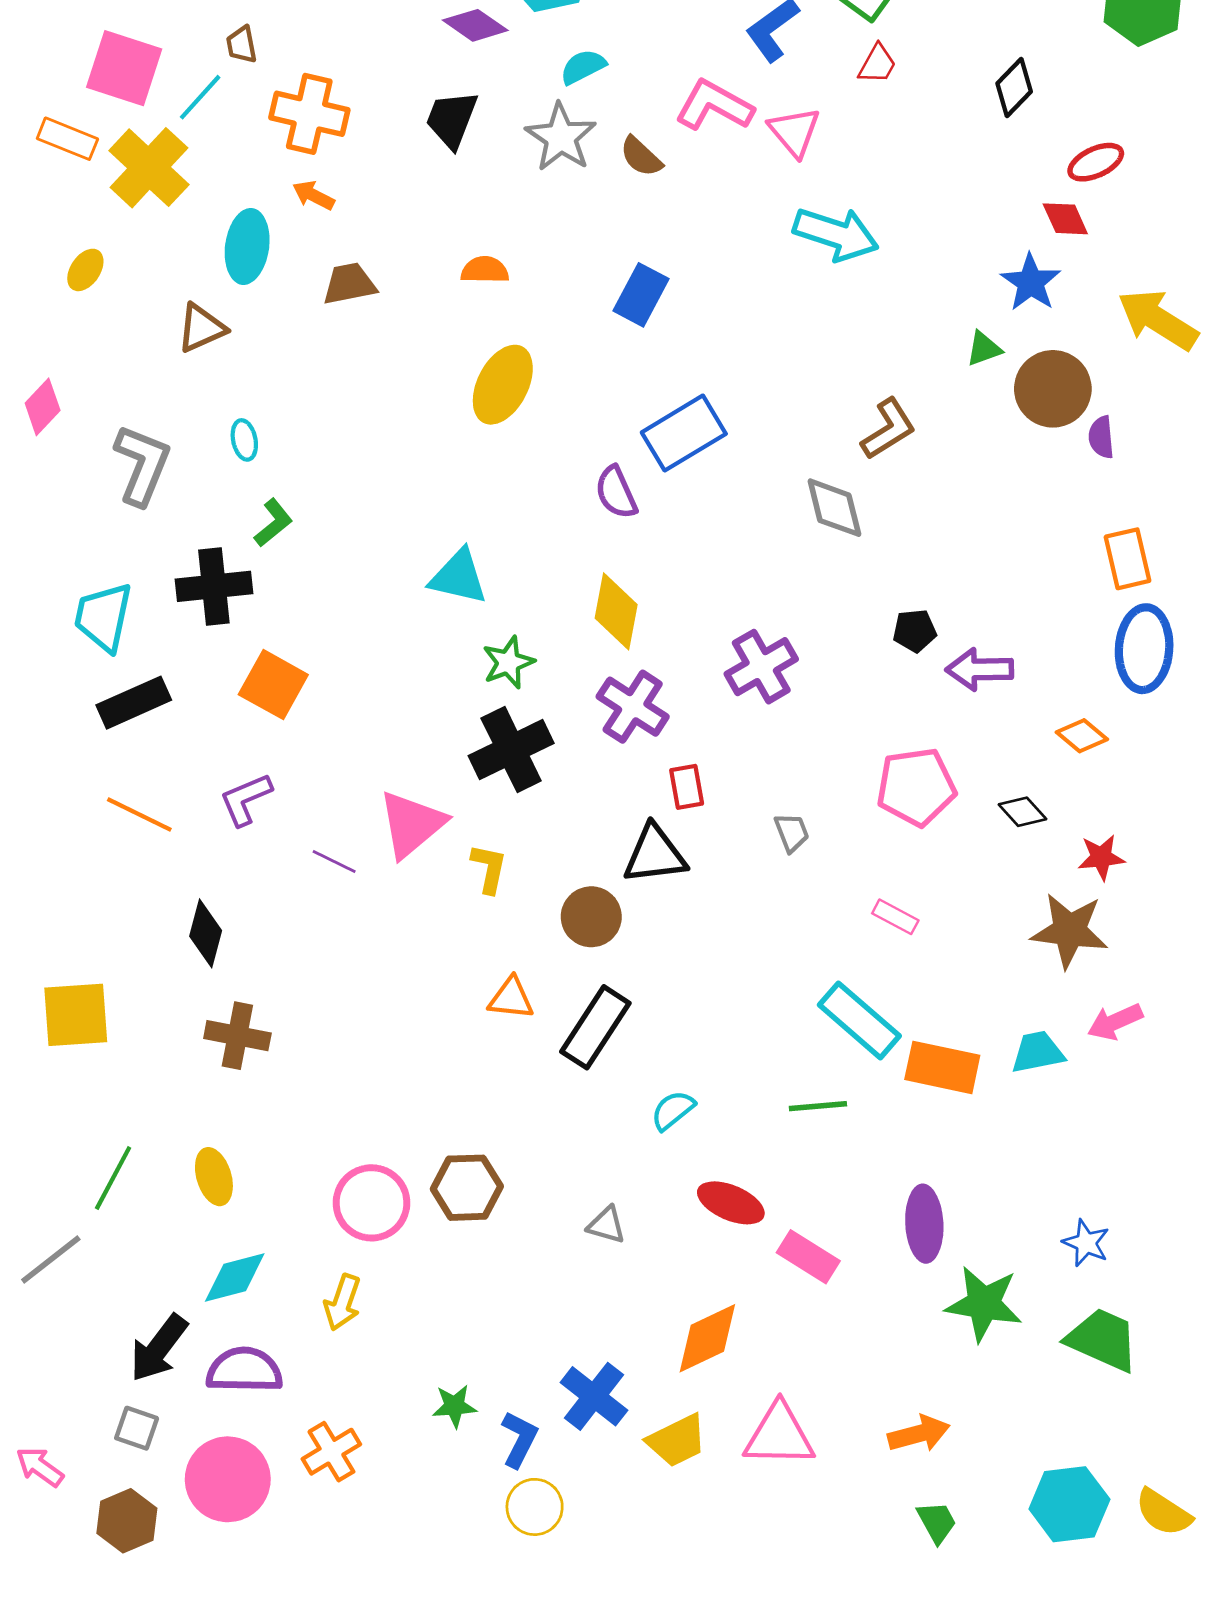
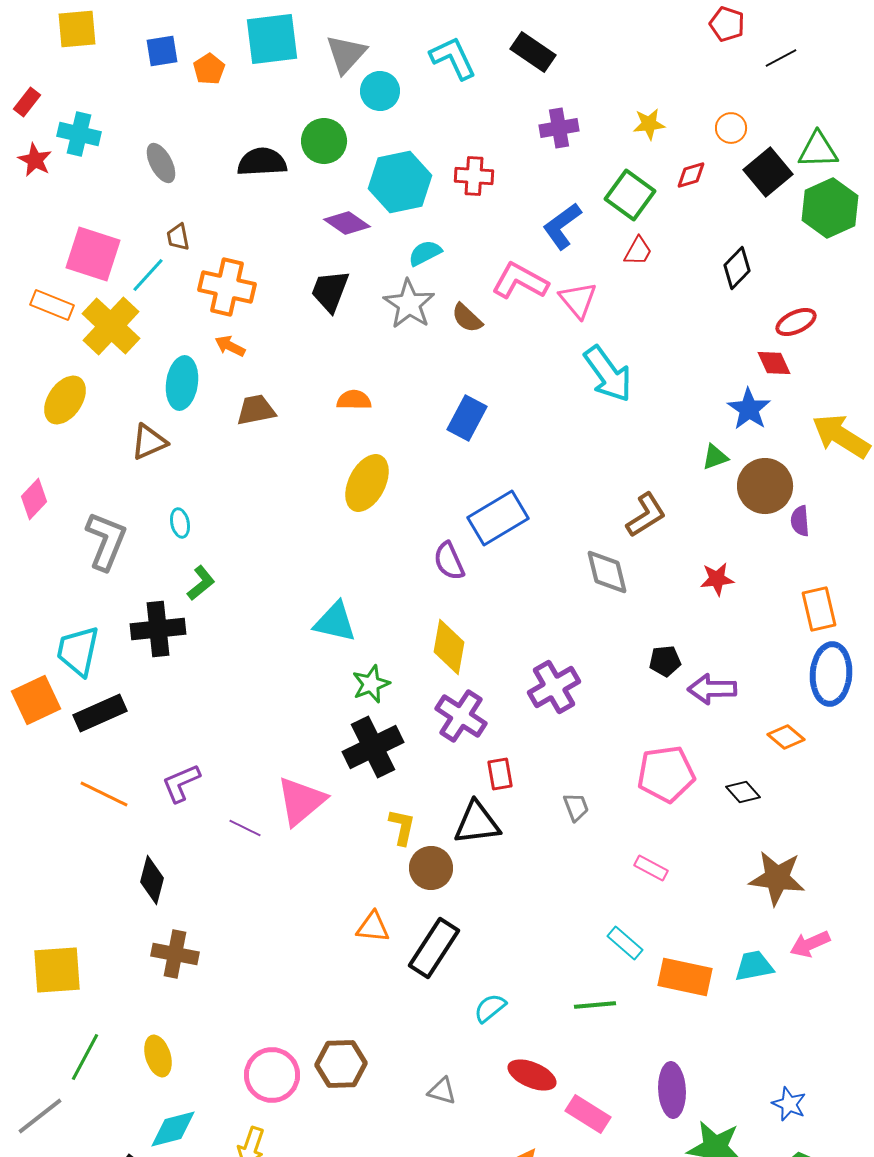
cyan arrow: (836, 234) -> (608, 374), turned 36
yellow ellipse: (85, 270) -> (65, 400), size x1.6
orange square: (273, 685) -> (36, 700), moved, turned 36
red star: (1101, 857) -> (717, 579), moved
yellow L-shape: (489, 868) -> (402, 827), moved
yellow square: (76, 1015) -> (57, 970), moved
cyan rectangle: (859, 1020) -> (625, 943), size x0.6

